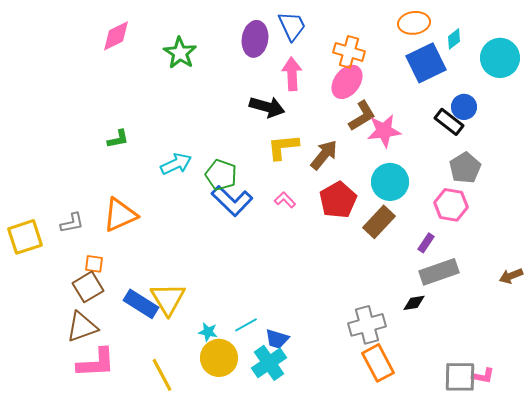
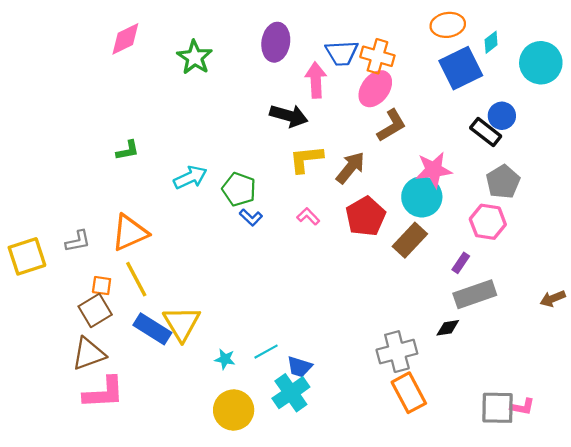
blue trapezoid: (292, 26) -> (342, 53), moved, turned 112
pink star: (384, 131) -> (434, 170), moved
blue L-shape: (232, 201) -> (251, 217), size x0.5
yellow circle: (219, 358) -> (234, 410), moved
yellow line: (162, 375) -> (136, 279), moved

